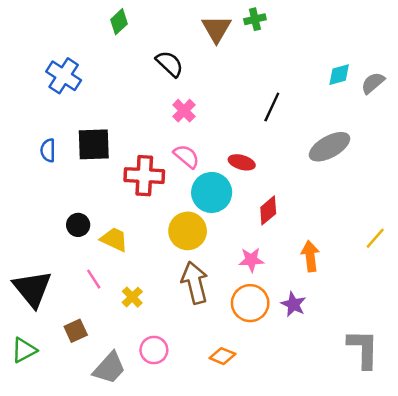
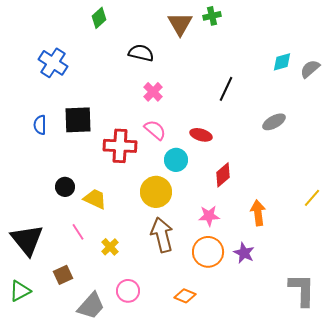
black semicircle: (170, 64) -> (141, 53), turned -30
gray ellipse: (330, 147) -> (274, 122), size x0.7
cyan circle: (212, 192) -> (176, 160), size x0.7

